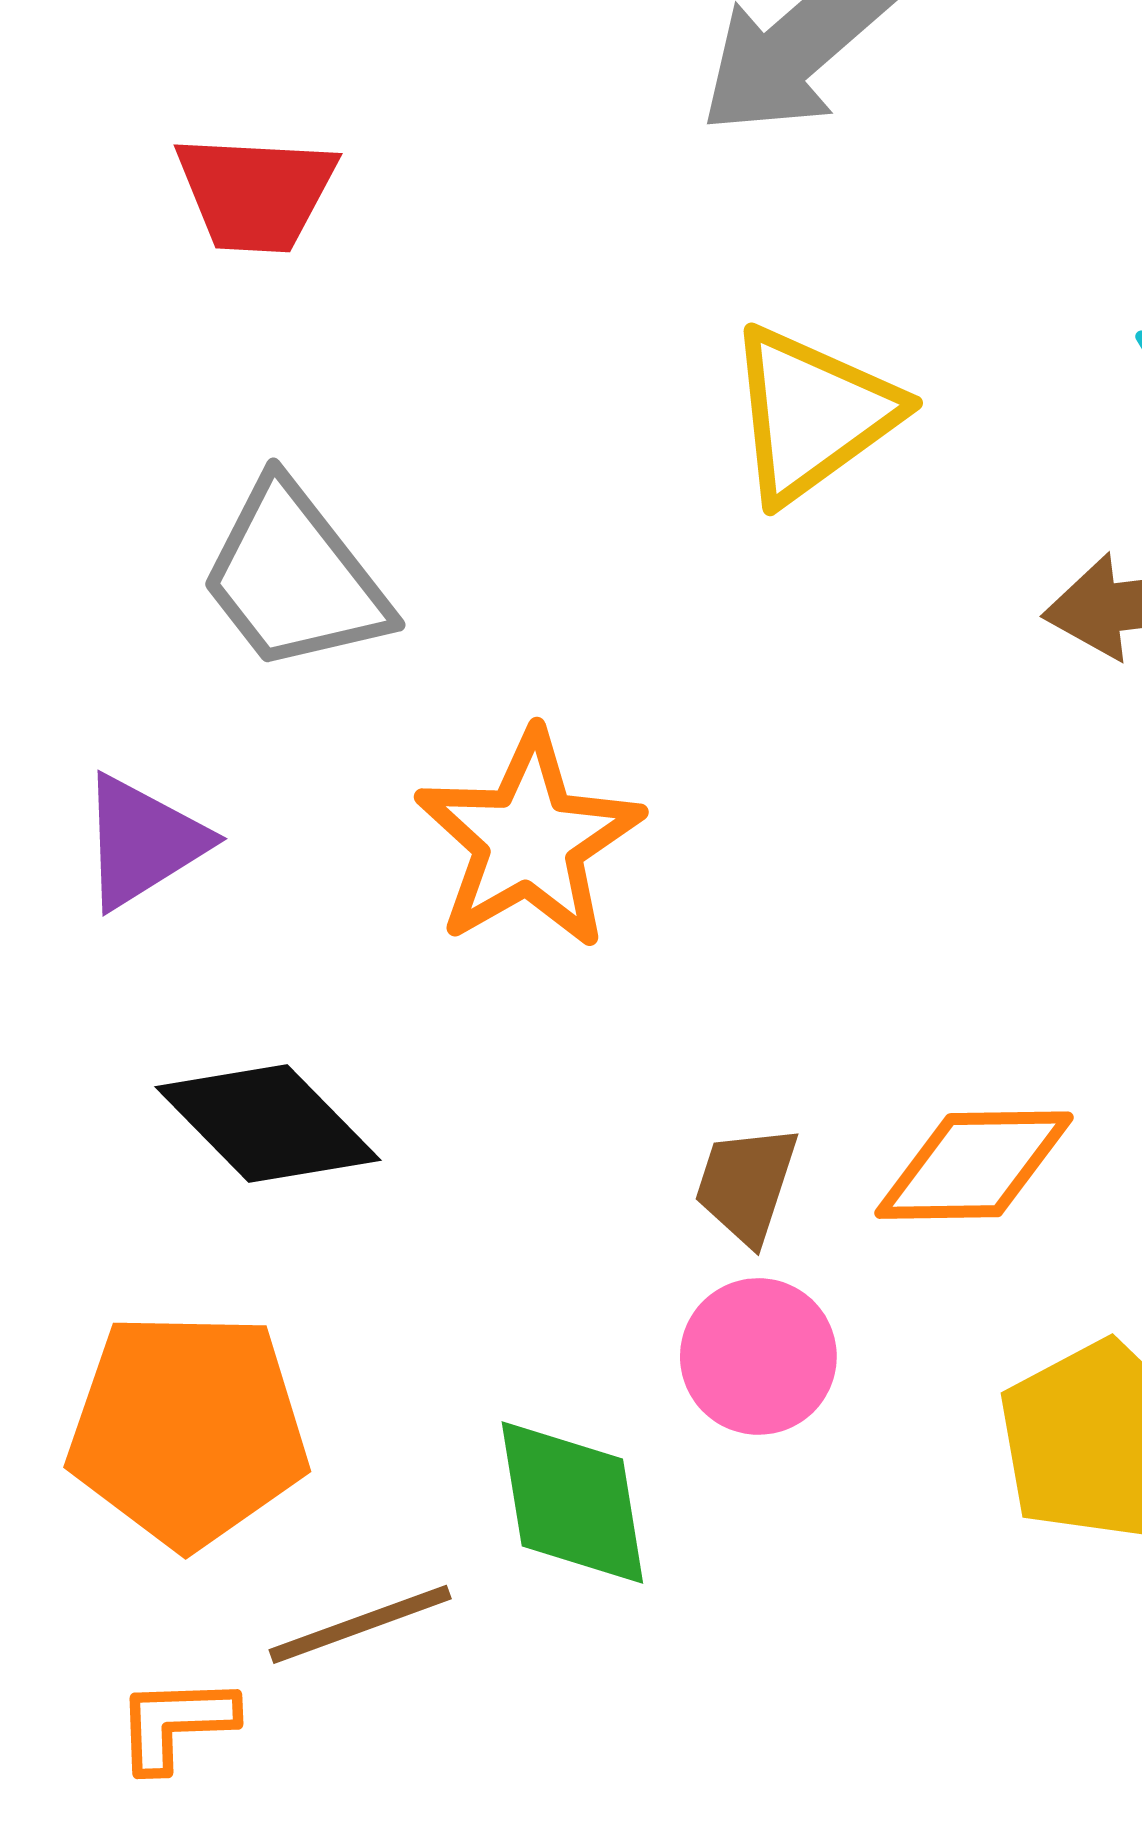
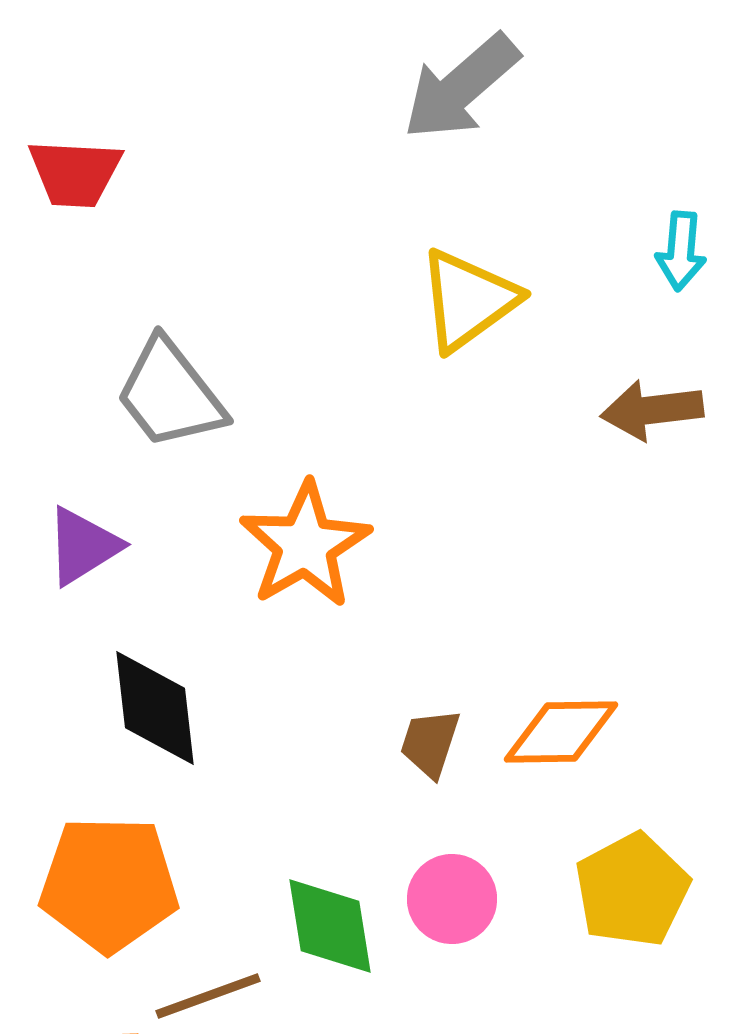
red trapezoid: (256, 193) -> (75, 173), moved
black diamond: (268, 1123) -> (155, 708), turned 38
pink circle: (758, 1356) -> (452, 899), moved

